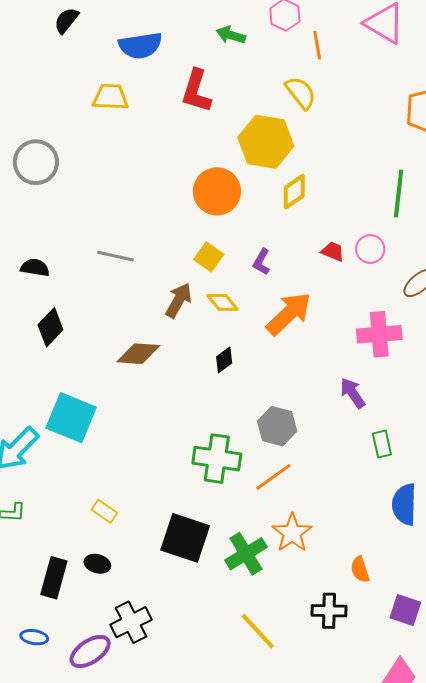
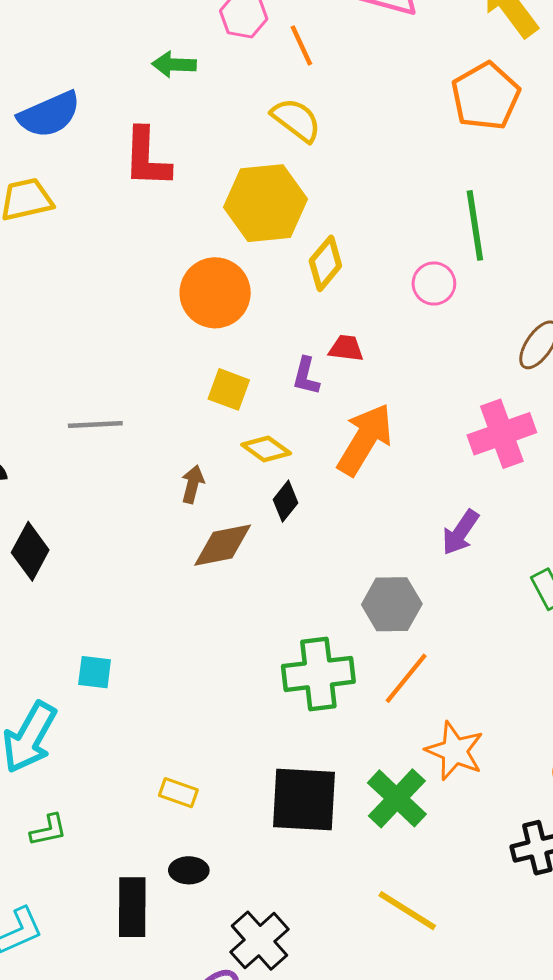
pink circle: (370, 249) -> (434, 284), moved
red trapezoid: (333, 252) -> (346, 348), moved
brown arrow: (179, 300) -> (193, 484), moved, size x0.7
brown diamond: (138, 354) -> (223, 545), moved
black diamond: (224, 360) -> (286, 501), moved
purple arrow: (353, 393) -> (460, 532), moved, turned -96
cyan square: (71, 418) -> (95, 672), size x0.5
yellow line: (258, 631) -> (407, 911), moved

